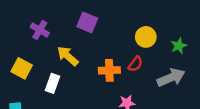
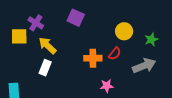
yellow arrow: (68, 56) -> (47, 46), moved
yellow square: (22, 68) -> (19, 36), moved, turned -30

